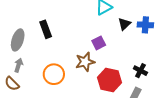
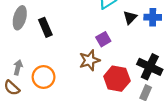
gray ellipse: (18, 40) -> (20, 18), moved
black cross: (140, 71) -> (150, 67), size x1.6
orange circle: (54, 74) -> (44, 77), moved

